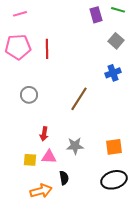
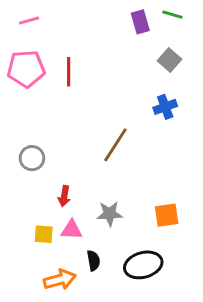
gray circle: (29, 95) -> (32, 158), moved
black ellipse: (114, 180) -> (143, 265), moved

